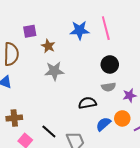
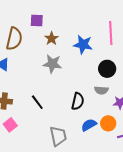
blue star: (80, 30) -> (83, 45), moved
black semicircle: (87, 103) -> (78, 101), turned 102
black line: (49, 131) -> (37, 102), moved

